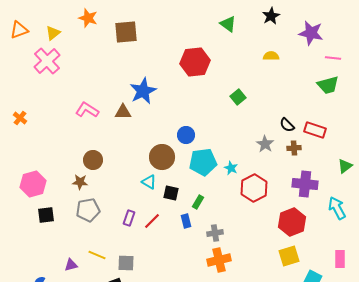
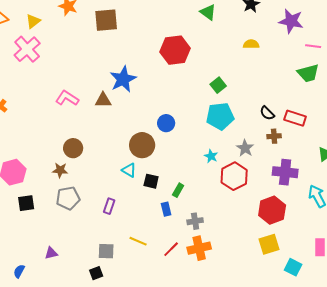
gray star: (265, 144) -> (245, 148), moved
cyan pentagon: (203, 162) -> (220, 116), moved
red line: (152, 221) -> (171, 249), moved
yellow line: (97, 255) -> (138, 241), moved

